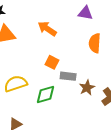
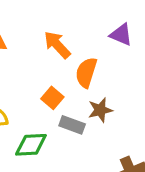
orange semicircle: (95, 43) -> (86, 73), moved
brown star: (87, 88) -> (100, 110), moved

